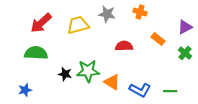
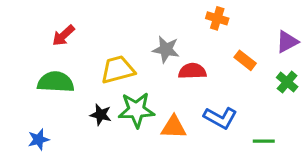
gray star: (107, 14) -> (166, 49), moved
red arrow: (41, 23) -> (63, 35), size x0.7
yellow trapezoid: (78, 25) -> (118, 70), moved
orange triangle: (112, 82) -> (174, 127), turned -30
blue L-shape: (140, 90) -> (220, 118), moved

